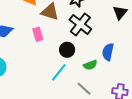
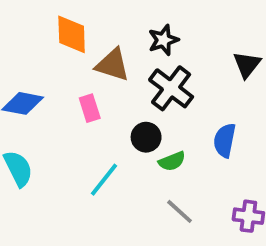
green semicircle: (90, 65) -> (172, 161), moved
cyan line: (59, 72) -> (104, 180), moved

